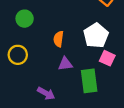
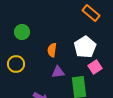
pink square: (107, 58) -> (95, 67), turned 32

